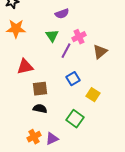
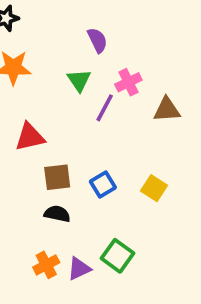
purple semicircle: (62, 14) -> (97, 40), turned -96
brown triangle: (100, 52) -> (167, 110), turned 35
blue square: (73, 79) -> (103, 185), moved
green square: (75, 119) -> (117, 256), moved

